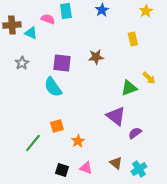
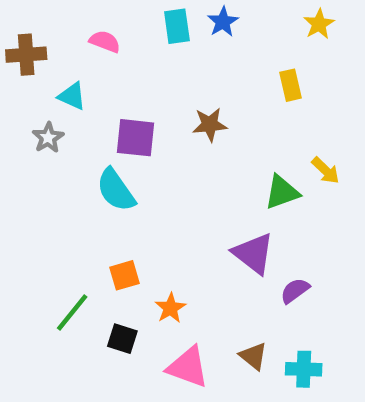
cyan rectangle: (66, 11) -> (177, 26), moved
cyan triangle: (31, 33) -> (72, 96), moved
pink triangle: (86, 168) -> (188, 367), size x1.5
cyan cross: (139, 169) -> (304, 369), turned 35
black square: (62, 170) -> (122, 339), moved

